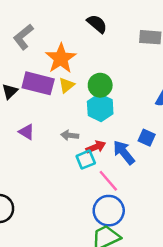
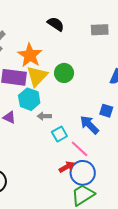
yellow triangle: (67, 85) -> (37, 76), size x1.6
cyan hexagon: (100, 108) -> (29, 99), moved
red arrow: (96, 147) -> (67, 167), moved

